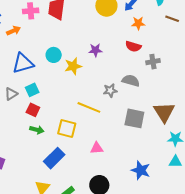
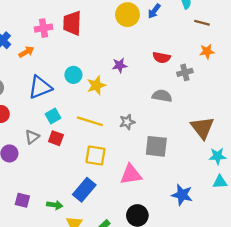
orange star: (138, 23) -> (207, 51), moved
gray star: (110, 91) -> (127, 122), moved
gray triangle: (11, 94) -> (32, 137), moved
yellow line: (89, 107) -> (90, 121), moved
gray square: (134, 118) -> (156, 146), moved
green arrow: (37, 130) -> (55, 205), moved
pink triangle: (97, 148) -> (131, 175), size x1.5

